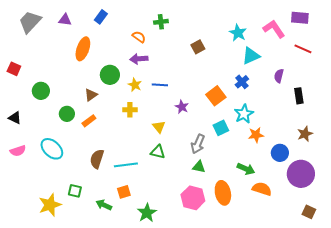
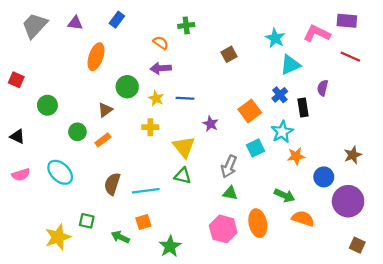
pink L-shape: (274, 29) -> (317, 34), turned -30
black rectangle: (299, 96) -> (303, 108), moved
yellow triangle: (159, 127) -> (184, 147), size x1.5

